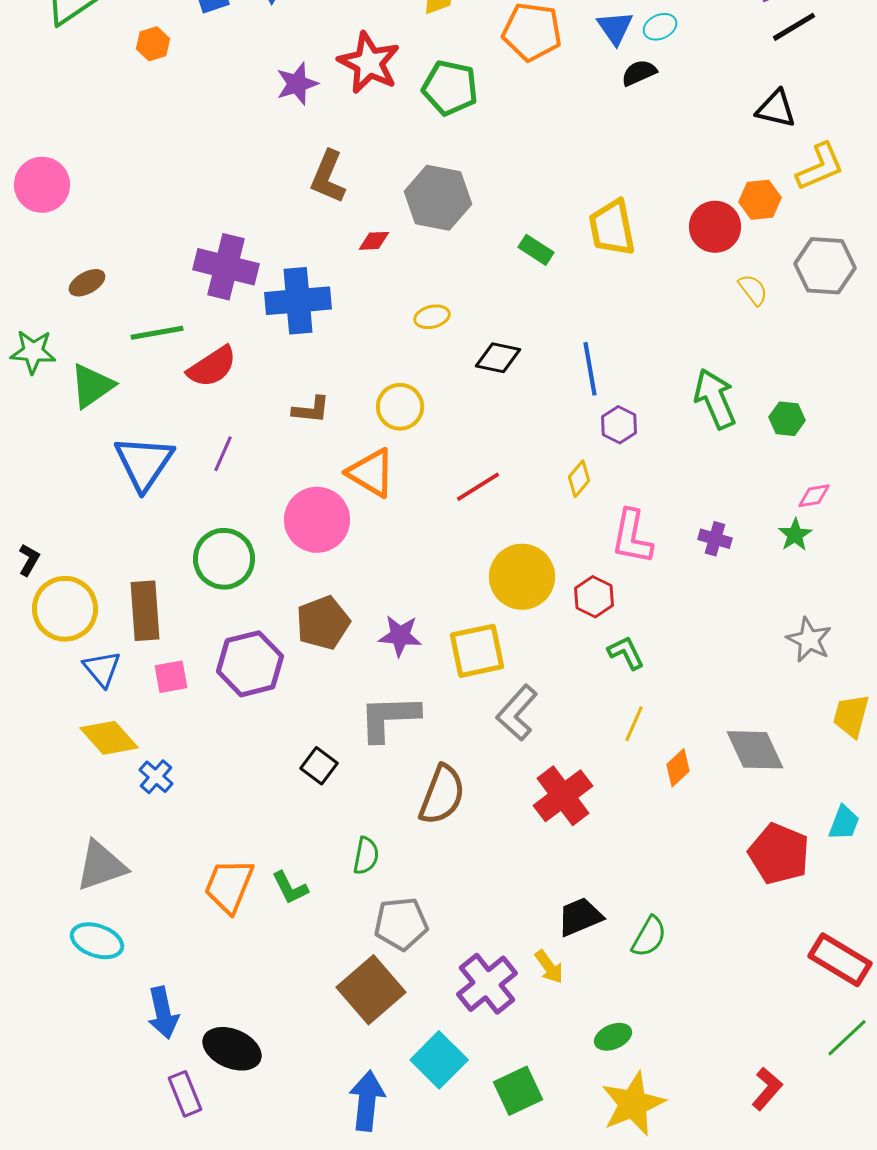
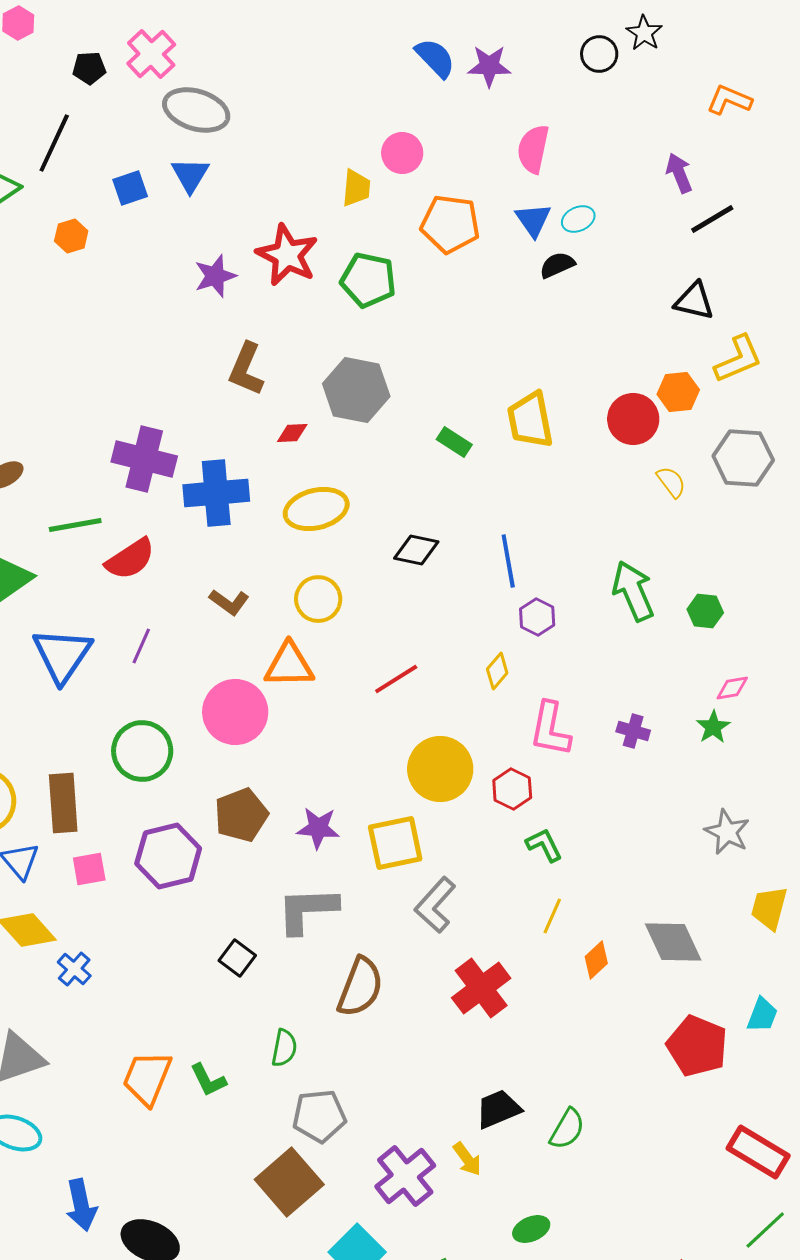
yellow ellipse: (432, 317) -> (316, 509), moved, size x1.8
brown L-shape: (311, 410) -> (229, 602), turned 30
orange triangle: (371, 473) -> (289, 665), turned -32

